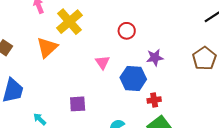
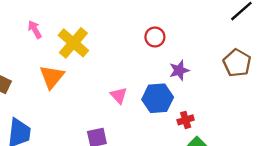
red circle: (127, 31) -> (155, 37), moved
pink triangle: (102, 62) -> (119, 95), moved

